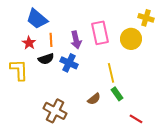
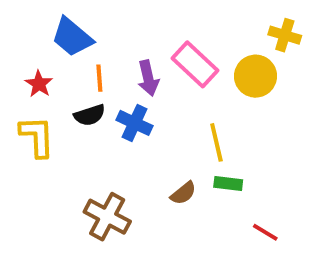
pink rectangle: (100, 33) -> (195, 64), turned -35
red star: (29, 43) -> (39, 84), moved
green rectangle: (117, 94) -> (228, 183), turned -48

